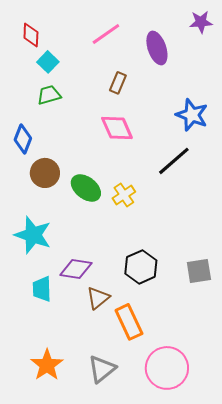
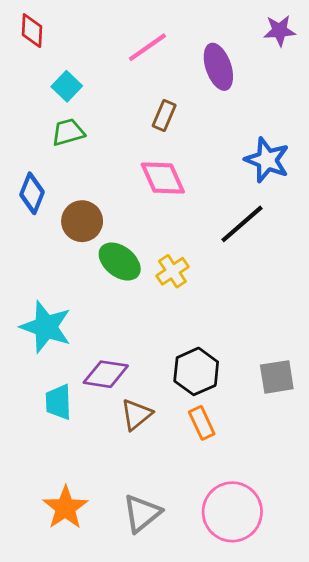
red diamond: (31, 35) -> (32, 31), moved
brown circle: (45, 173) -> (82, 221), moved
orange rectangle: (129, 322) -> (202, 423), moved, size x0.7

